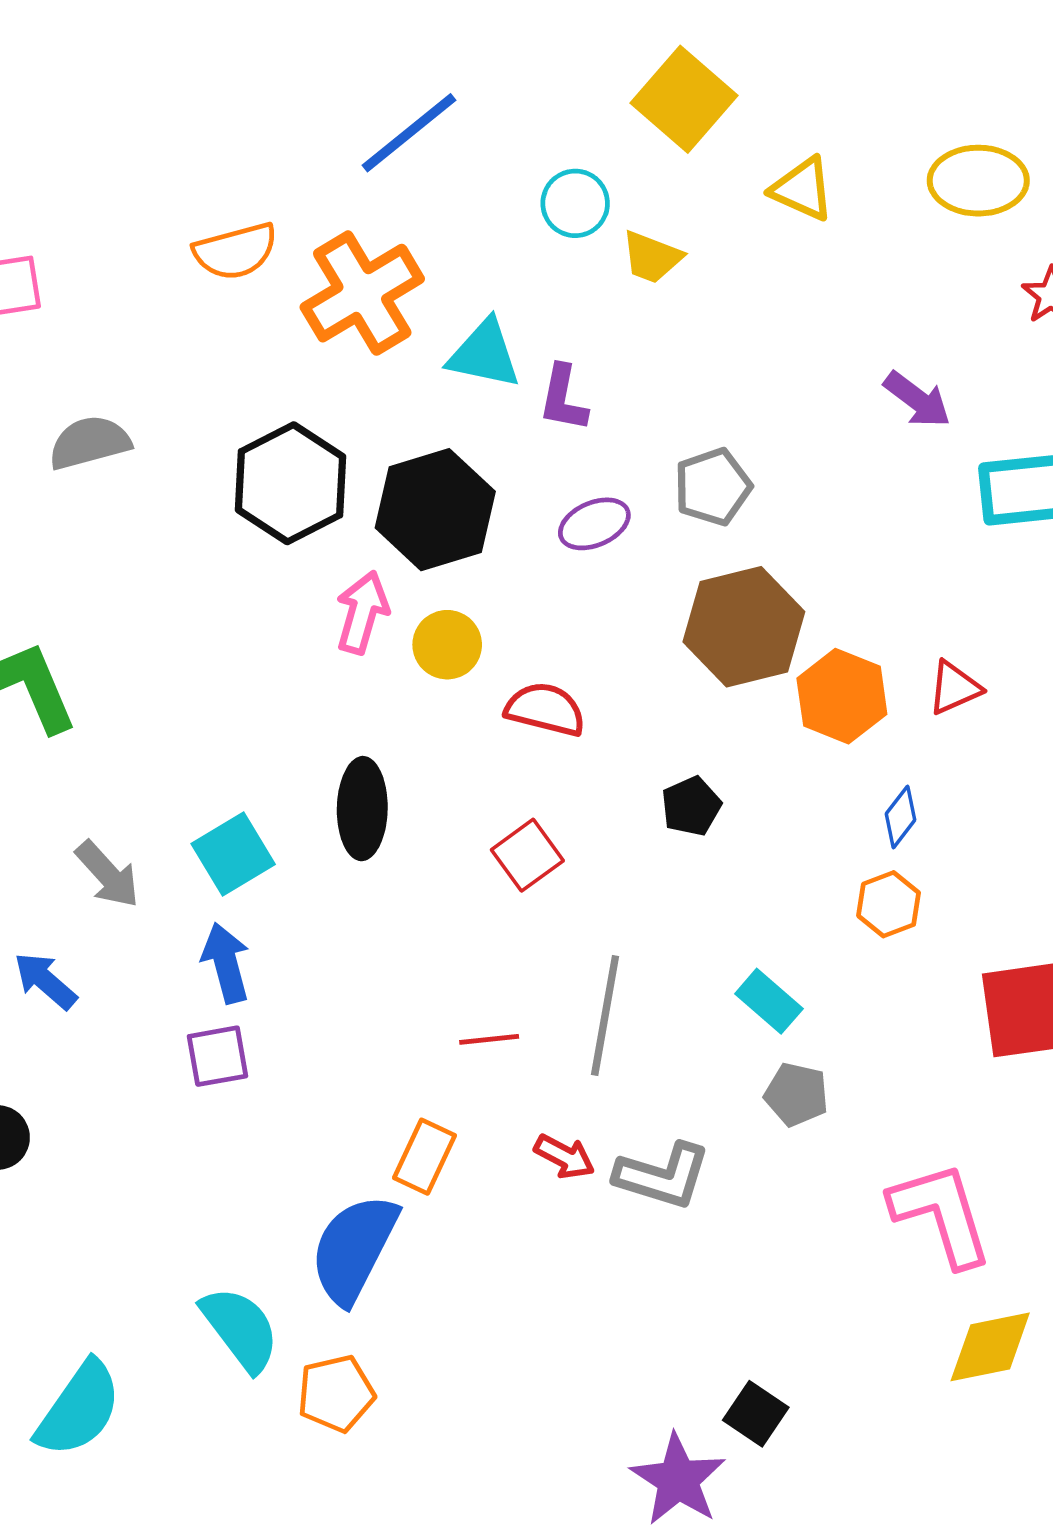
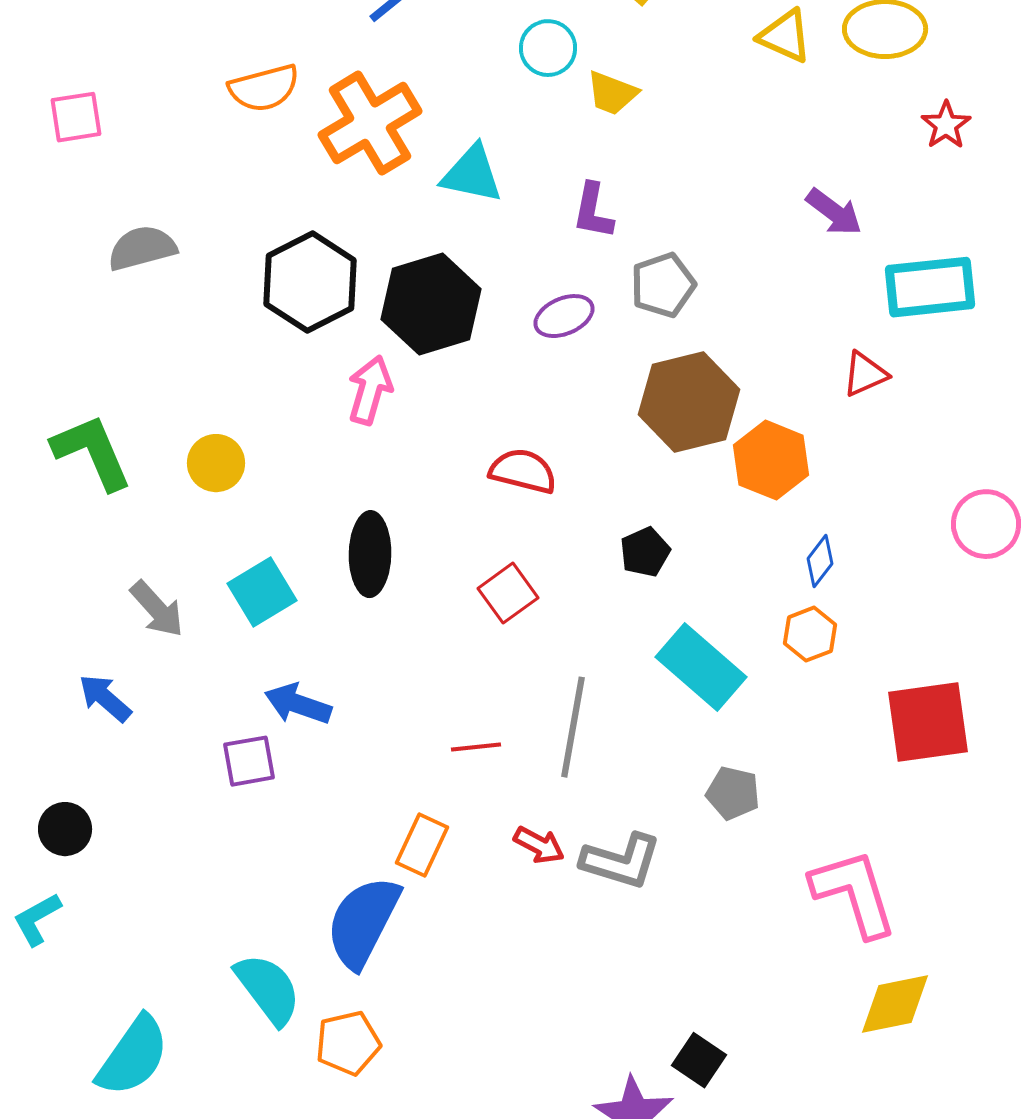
yellow triangle: (802, 189) -> (785, 36), moved
purple L-shape: (563, 398) -> (593, 211), moved
yellow circle: (447, 645) -> (216, 463), moved
red triangle: (954, 688) -> (865, 374), moved
blue arrow: (226, 963) -> (298, 704), moved, turned -56
cyan rectangle: (769, 1001) -> (701, 667), moved, size x1.6

